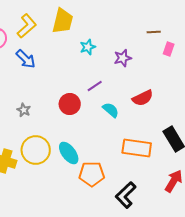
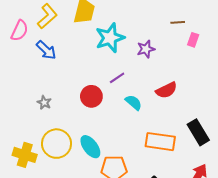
cyan star: (88, 47) -> (110, 38), size x1.8

